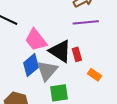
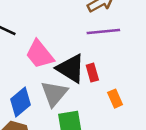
blue diamond: (31, 65) -> (21, 102), moved
orange rectangle: (94, 75) -> (115, 99), turned 32

